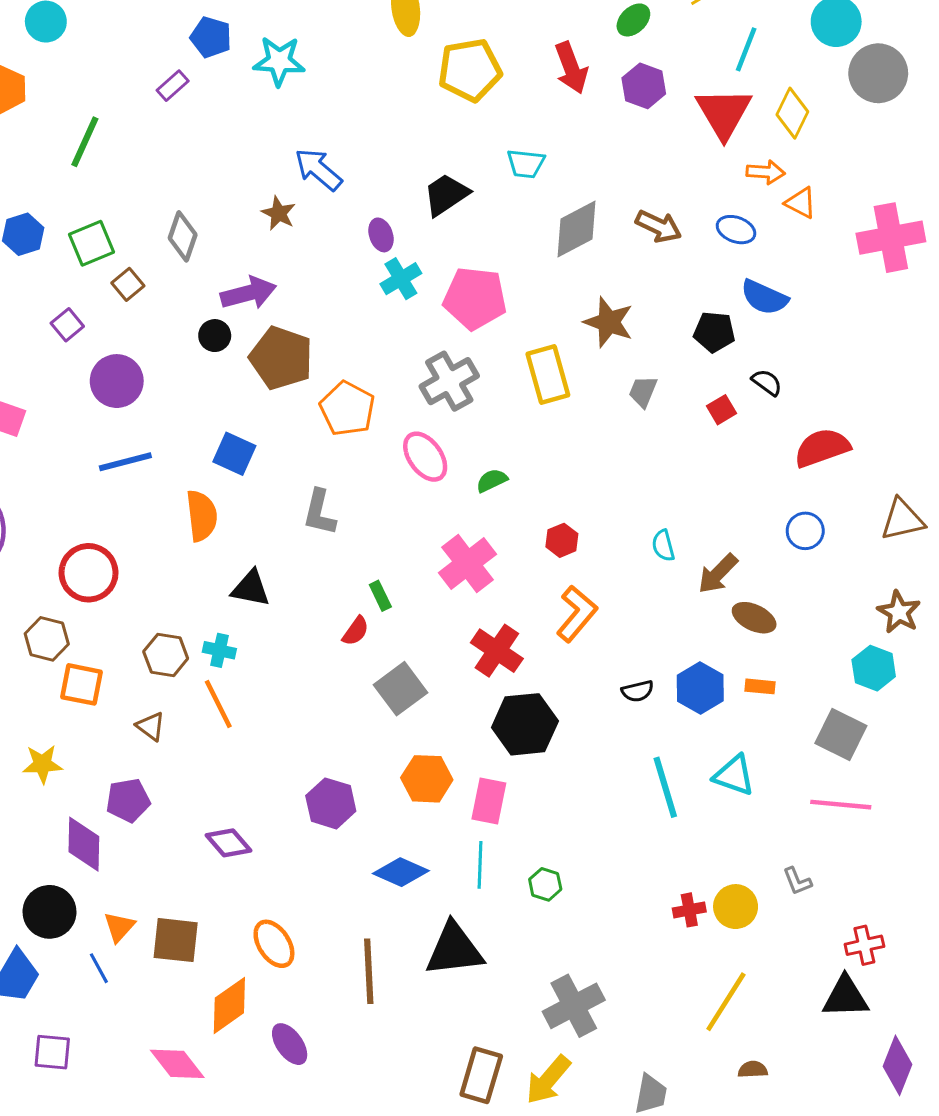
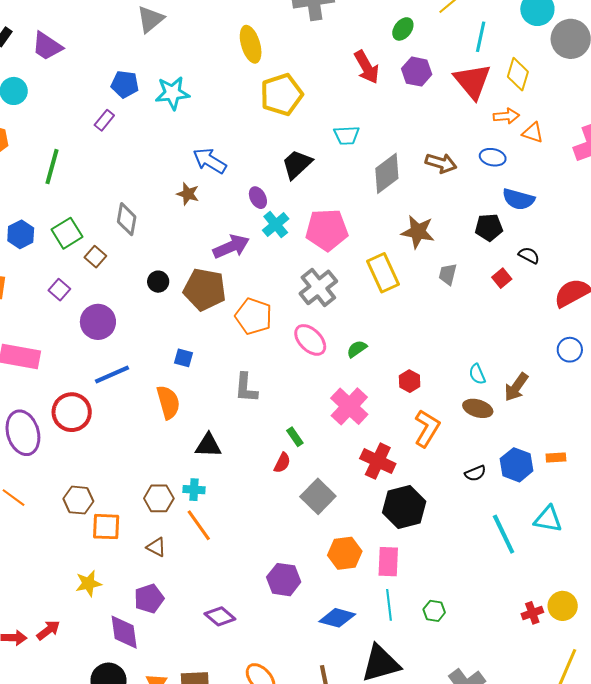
yellow pentagon: (470, 70) -> (282, 95), moved
purple arrow: (248, 293) -> (231, 247), moved
blue square: (234, 454) -> (183, 358), size x0.7
red circle: (89, 573) -> (72, 412), moved
brown ellipse: (754, 618) -> (478, 408), moved

